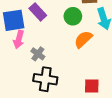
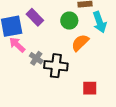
pink arrow: (19, 40) -> (17, 45), turned 120
black cross: (45, 79) -> (56, 66), moved

